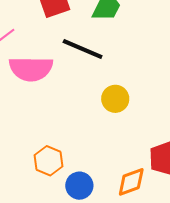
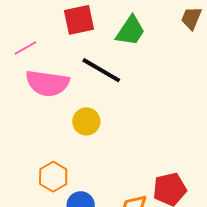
yellow circle: (115, 99) -> (86, 121), moved

